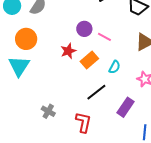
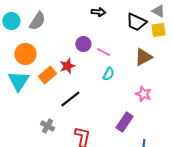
orange rectangle: (89, 60) -> (47, 75), moved
cyan semicircle: (114, 67) -> (108, 74), moved
black line: (96, 92) -> (70, 99), moved

